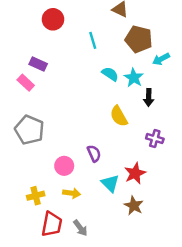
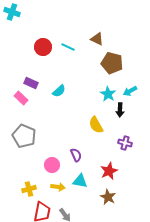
cyan line: (93, 40) -> (68, 47), moved, turned -48
cyan arrow: (161, 59) -> (130, 91), moved
cyan semicircle: (110, 74) -> (59, 91), moved, turned 104
cyan triangle: (110, 183) -> (80, 181), moved, turned -35

